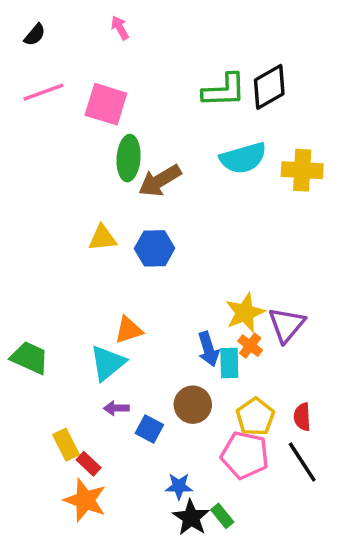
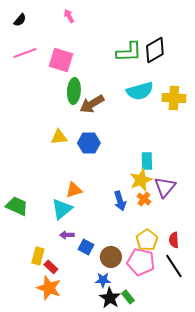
cyan rectangle: (229, 363) -> (147, 161), moved
brown circle: (193, 405) -> (111, 257), moved
yellow rectangle: (66, 445) -> (38, 256), turned 42

